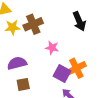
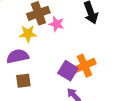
yellow star: (12, 27) -> (28, 34), moved
pink star: (52, 48) -> (57, 24), moved

